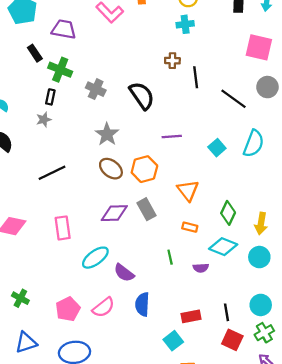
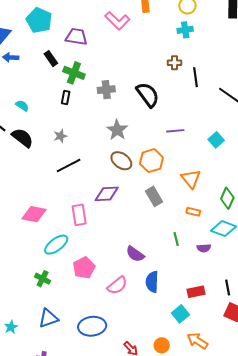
gray cross: (96, 89) -> (106, 90), turned -30
gray star: (44, 120) -> (60, 136), moved
purple diamond: (114, 213) -> (107, 194), moved
cyan ellipse: (95, 258) -> (56, 245), moved
pink pentagon: (68, 309) -> (84, 268), moved

